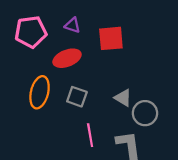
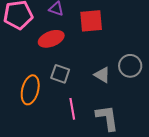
orange ellipse: (40, 92) -> (30, 90), moved
gray circle: (145, 113) -> (130, 66), moved

